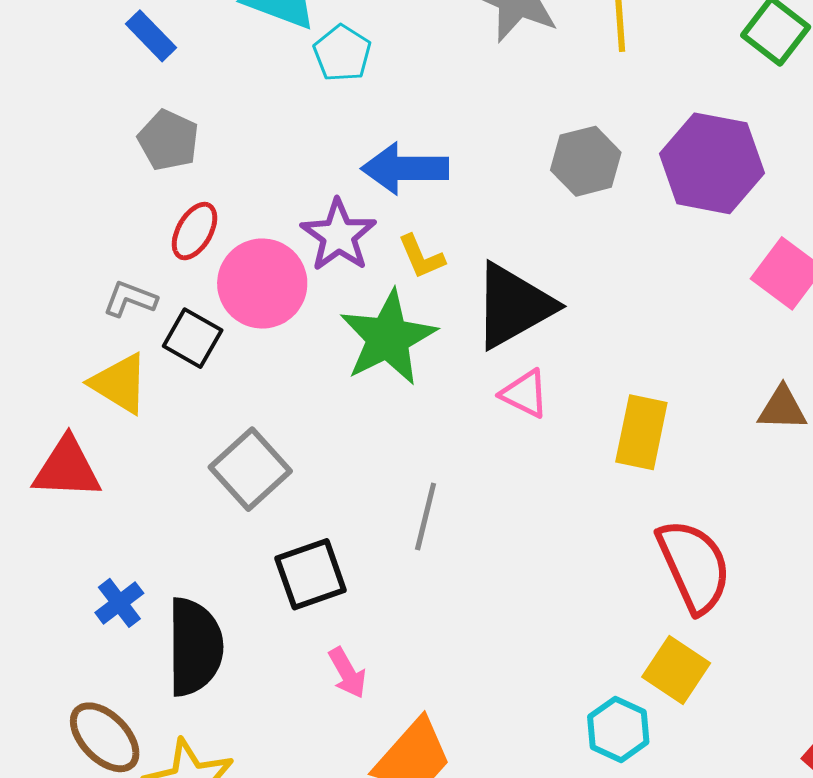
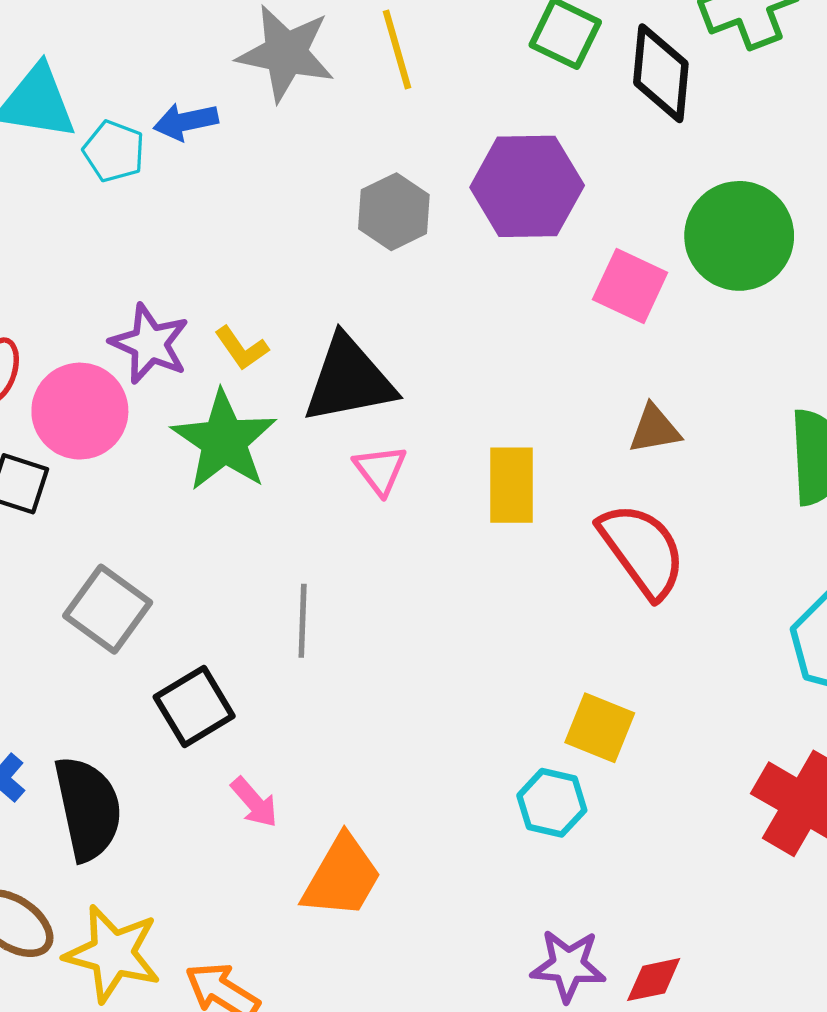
blue arrow: (405, 168) -> (186, 122), moved, size x0.7
black triangle: (513, 306) -> (349, 380), turned 30
pink triangle: (525, 394) -> (380, 470), turned 38
red semicircle: (694, 566) -> (642, 550), moved

